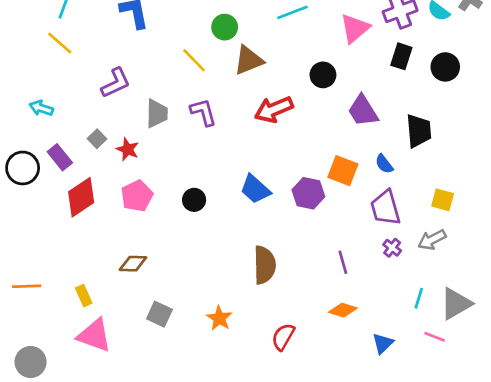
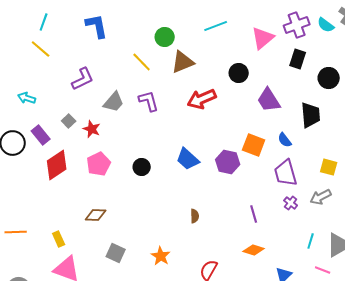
black circle: (445, 67) -> (329, 78), moved
gray trapezoid: (157, 113) -> (114, 102), turned 40
brown semicircle: (264, 265) -> (195, 216), size x0.5

